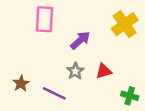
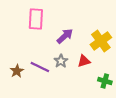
yellow cross: (125, 24) -> (101, 41), moved
purple line: (54, 93) -> (40, 67), moved

